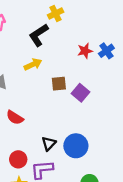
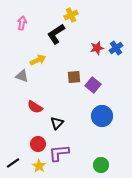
yellow arrow: (33, 64) -> (38, 60), moved
black triangle: (49, 144) -> (57, 123), moved
blue circle: (76, 146) -> (102, 116), moved

